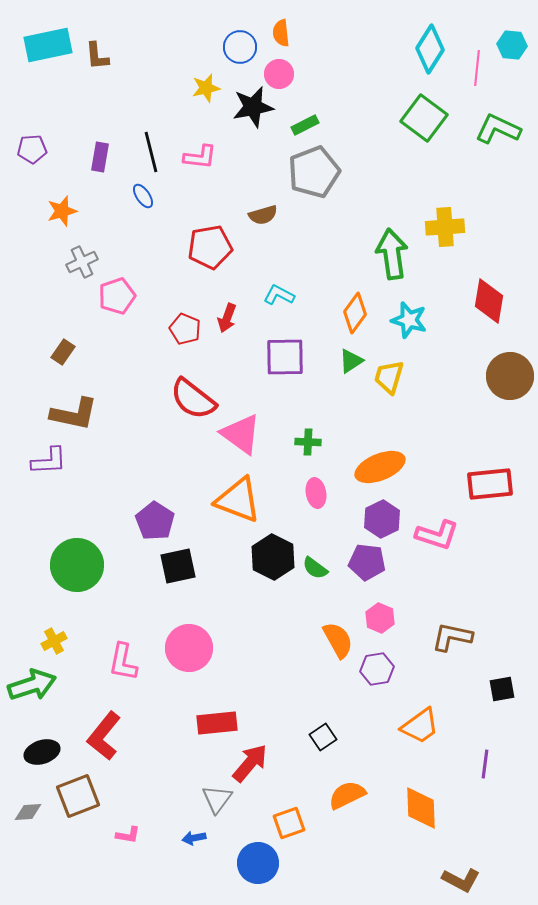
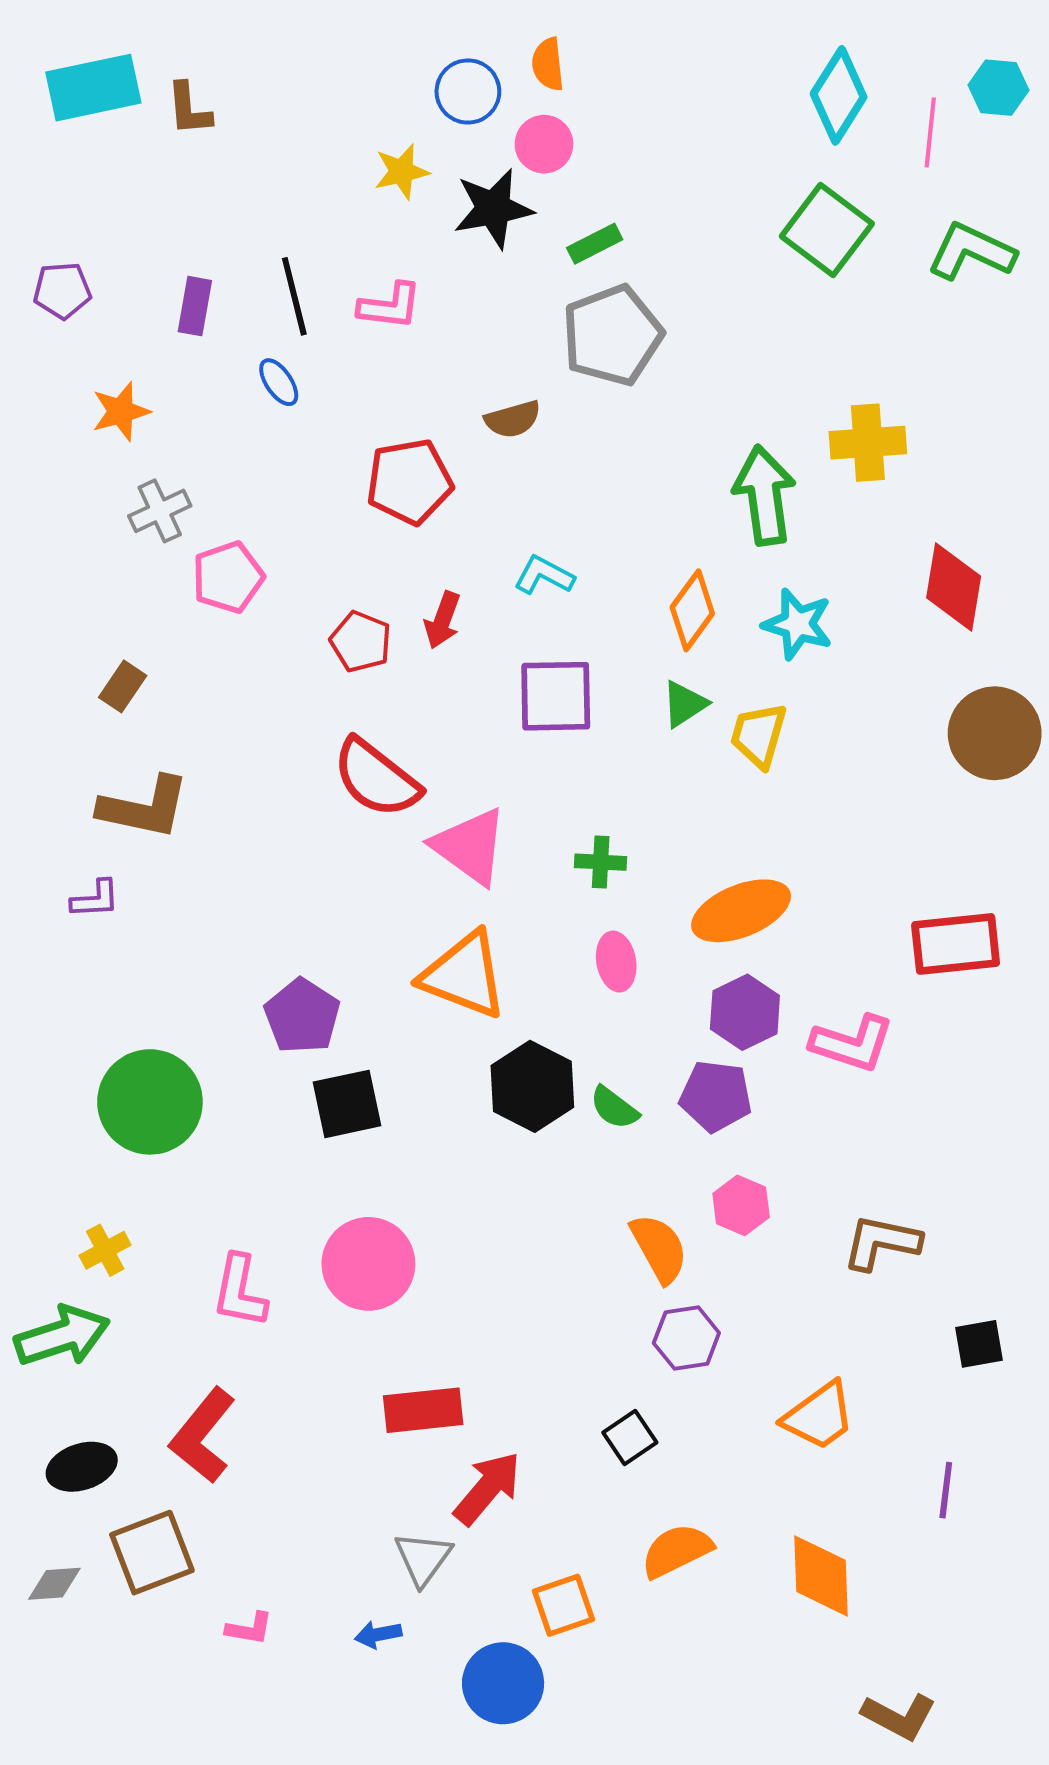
purple L-shape: (49, 461) -> (95, 899), size x0.7
purple hexagon: (377, 669) -> (686, 1338), moved

